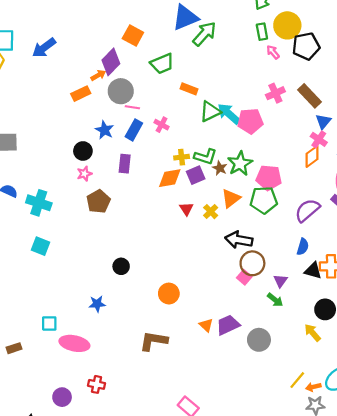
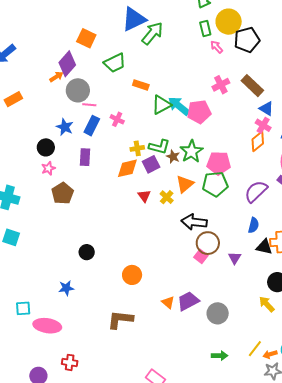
orange rectangle: (81, 94) -> (13, 99), moved
blue triangle: (323, 121) -> (266, 109), turned -35
green arrow: (275, 300) -> (220, 356), moved, turned -35

